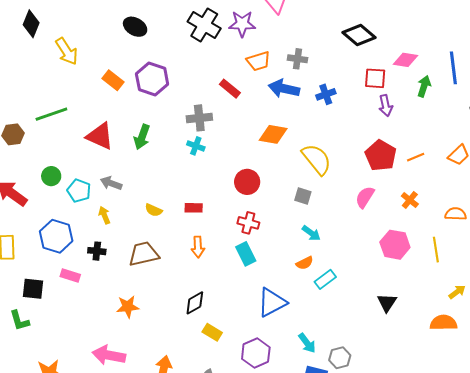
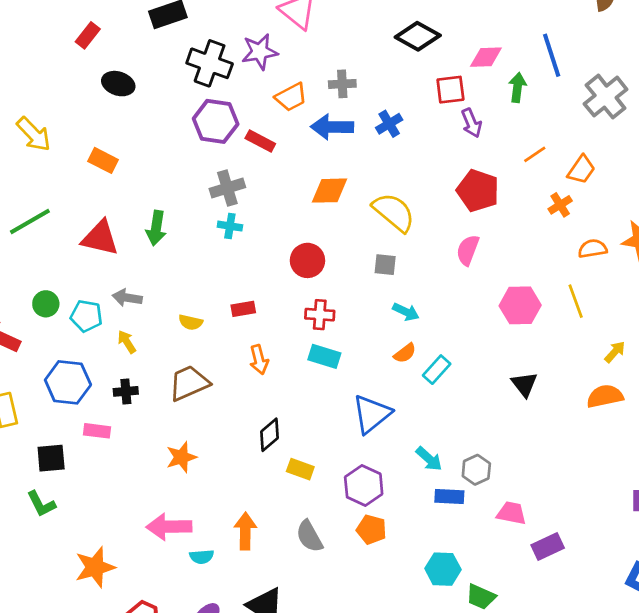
purple hexagon: (152, 79) -> (216, 121), moved
orange line: (416, 157) -> (535, 154), moved
orange cross: (410, 200) -> (560, 205), moved, turned 30
cyan rectangle: (246, 254) -> (324, 356), turned -35

